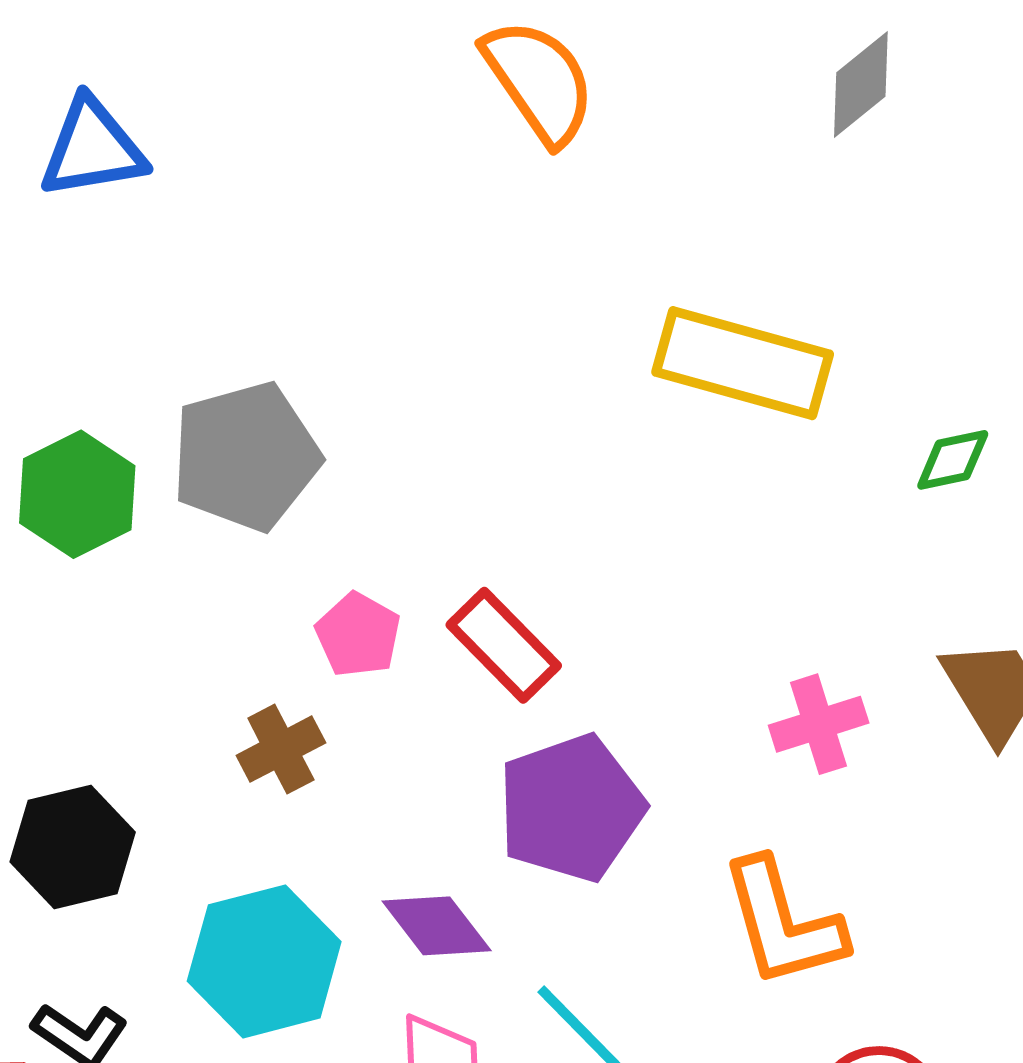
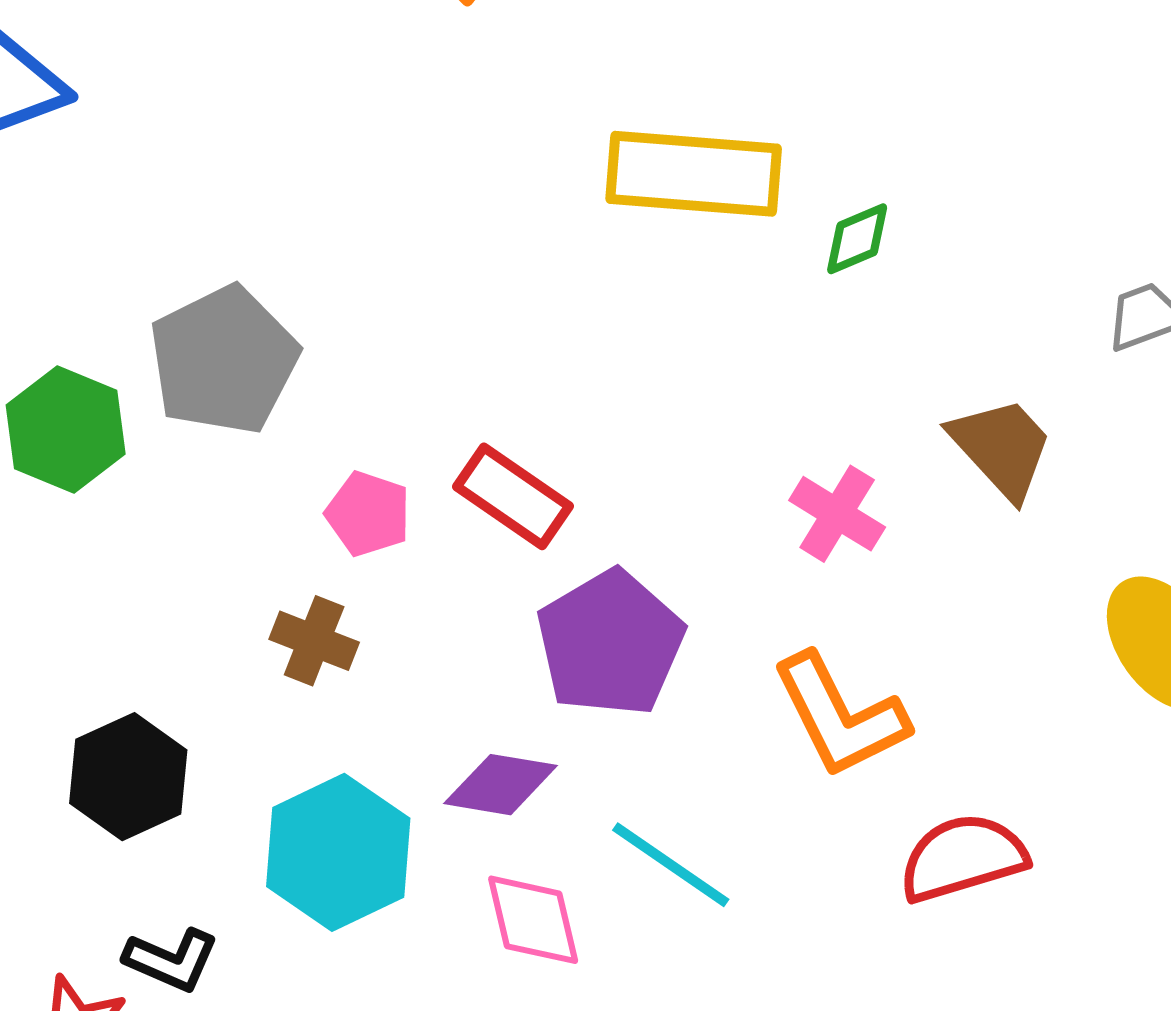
green diamond: (953, 460) -> (857, 239), moved
pink cross: (819, 724) -> (837, 514), turned -30
brown cross: (281, 749) -> (314, 641), turned -30
purple diamond: (437, 926) -> (501, 785), turned -32

